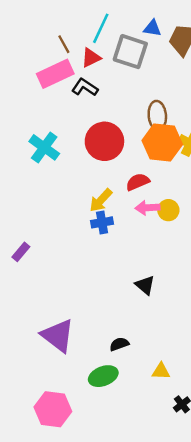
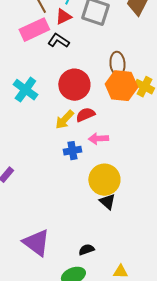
red semicircle: (138, 182) -> (85, 115), moved
yellow arrow: (101, 200) -> (64, 120), moved
pink arrow: (147, 208) -> (98, 139), moved
yellow circle: (168, 210) -> (104, 180), moved, size x1.8

